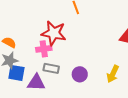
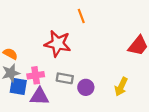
pink cross: (44, 49) -> (36, 75), moved
gray rectangle: (51, 68) -> (65, 78), moved

